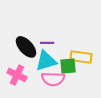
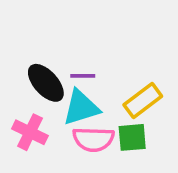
yellow rectangle: (81, 57) -> (143, 100), turned -45
green square: (68, 66) -> (132, 137), moved

